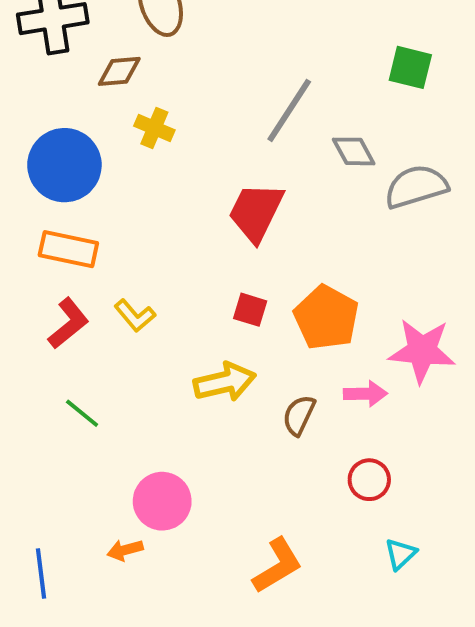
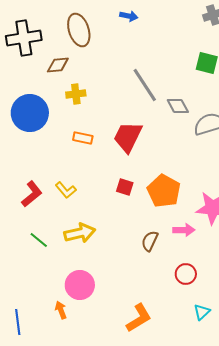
gray line: (289, 110) -> (145, 85), turned -66
yellow cross: (154, 128) -> (76, 94), turned -30
orange rectangle: (68, 249) -> (83, 138), moved, size x0.7
yellow arrow: (225, 382) -> (80, 233), moved
orange arrow: (125, 550) -> (61, 310), turned 84

